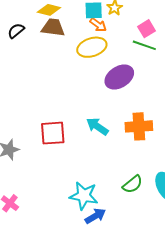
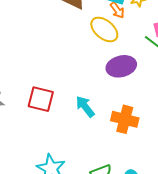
yellow ellipse: (92, 47) -> (104, 30), turned 40

